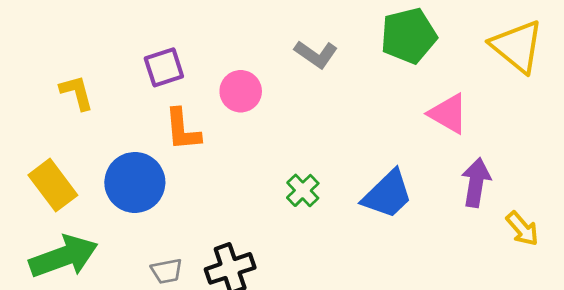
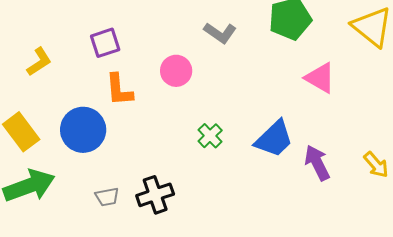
pink circle: (241, 91) -> (176, 71), moved
yellow L-shape: (77, 93) -> (39, 62), turned 72
purple arrow: (476, 182) -> (317, 163), moved, turned -36

